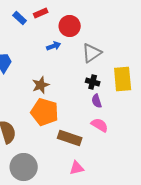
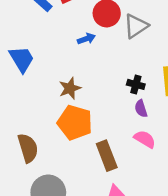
gray triangle: (92, 53) -> (136, 26), moved
brown rectangle: (70, 138) -> (107, 156), turned 50

